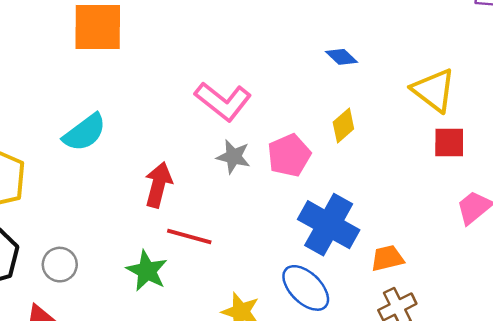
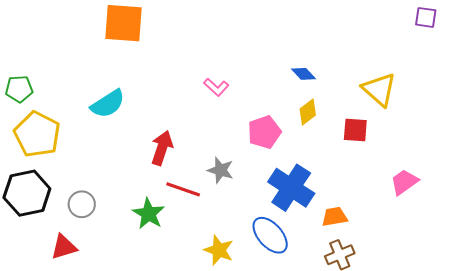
blue diamond: (341, 57) -> (304, 74), moved
pink L-shape: (223, 101) -> (216, 87), size x0.6
red square: (449, 143) -> (355, 130), moved
gray star: (233, 157) -> (220, 170), moved

